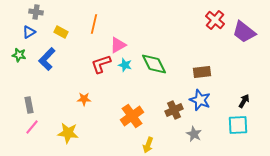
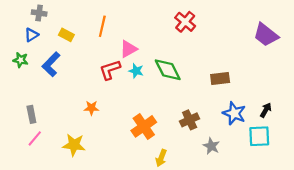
red cross: (215, 20) -> (185, 22), moved
blue star: (200, 100) -> (234, 113), moved

